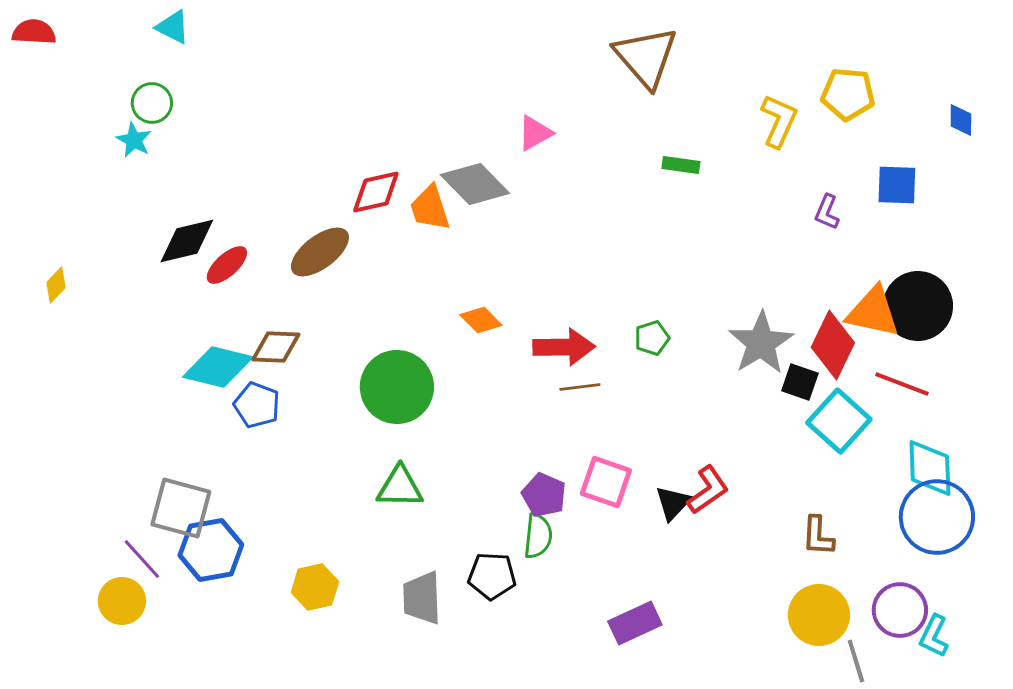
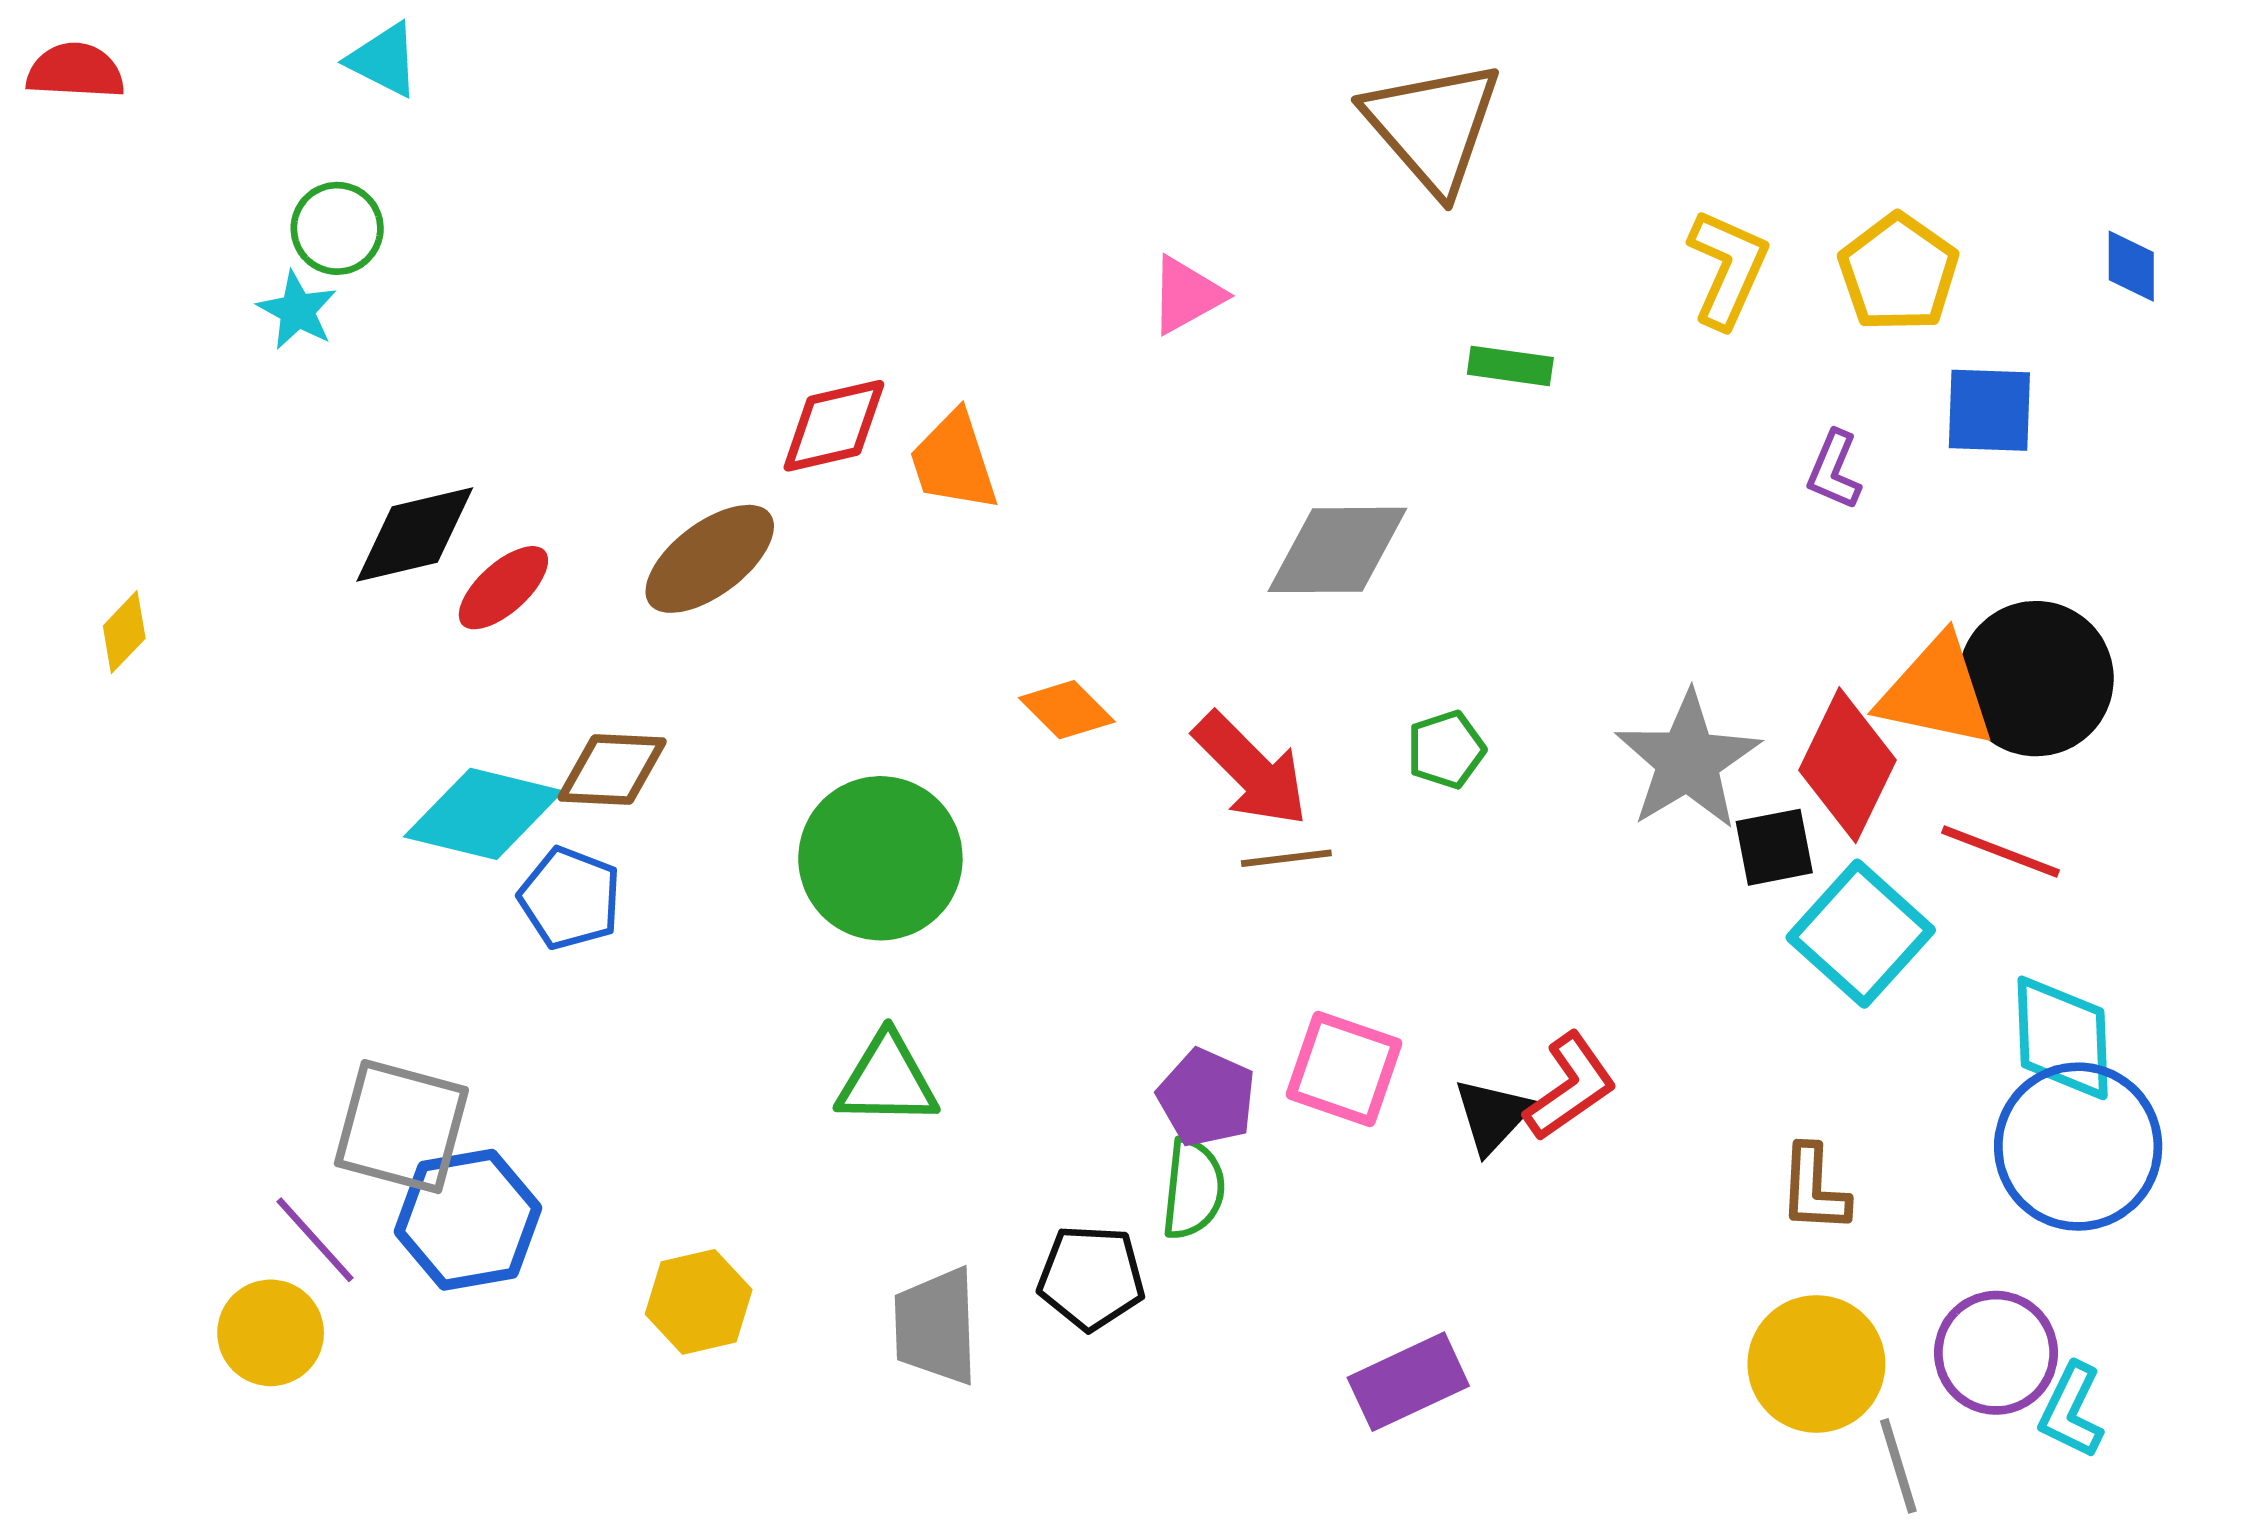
yellow pentagon: (848, 94) -> (1898, 273), moved, turned 30
gray diamond: (475, 184) -> (1337, 550), moved, turned -46
red arrow: (564, 347) -> (1251, 770), turned 46
black square: (800, 382) -> (1774, 847), turned -30

